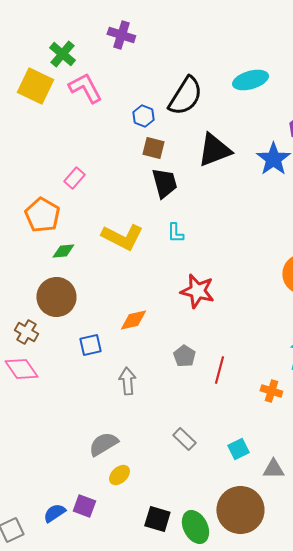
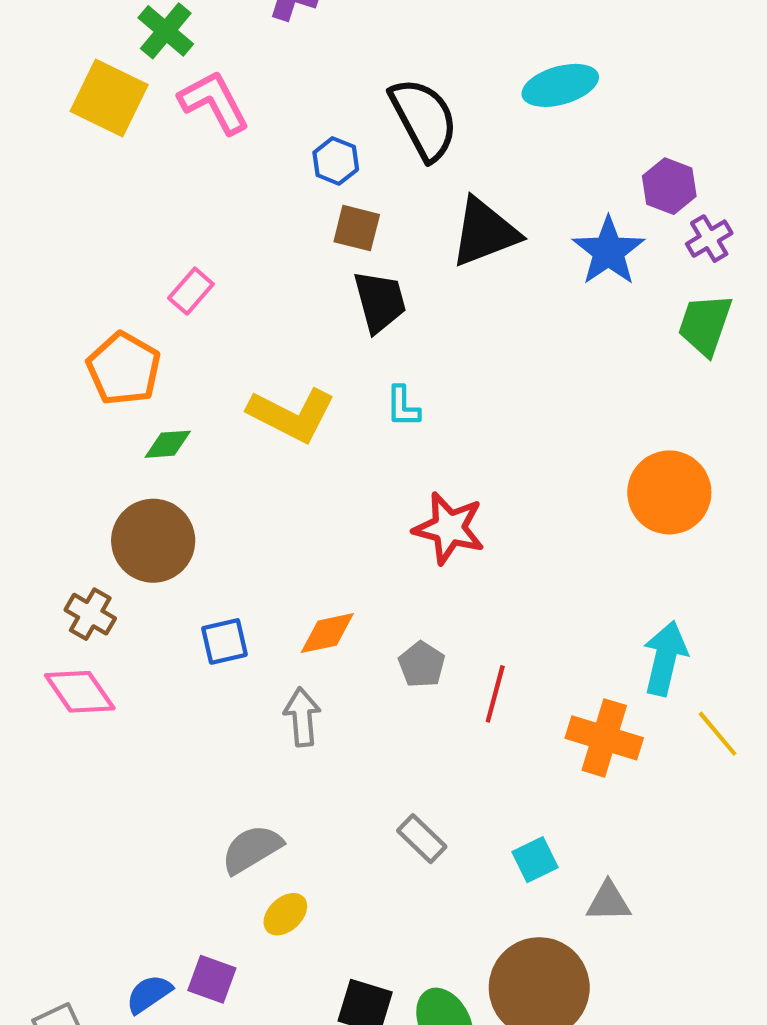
black semicircle: (185, 96) -> (424, 119), turned -60
orange diamond: (133, 320) -> (327, 633), moved
orange cross: (271, 391) -> (604, 738), size x1.6

